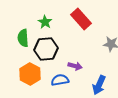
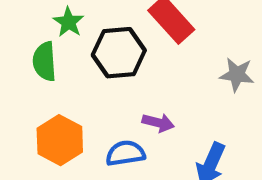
green star: (45, 22) -> (69, 22), moved
black hexagon: (46, 49) -> (119, 53), moved

